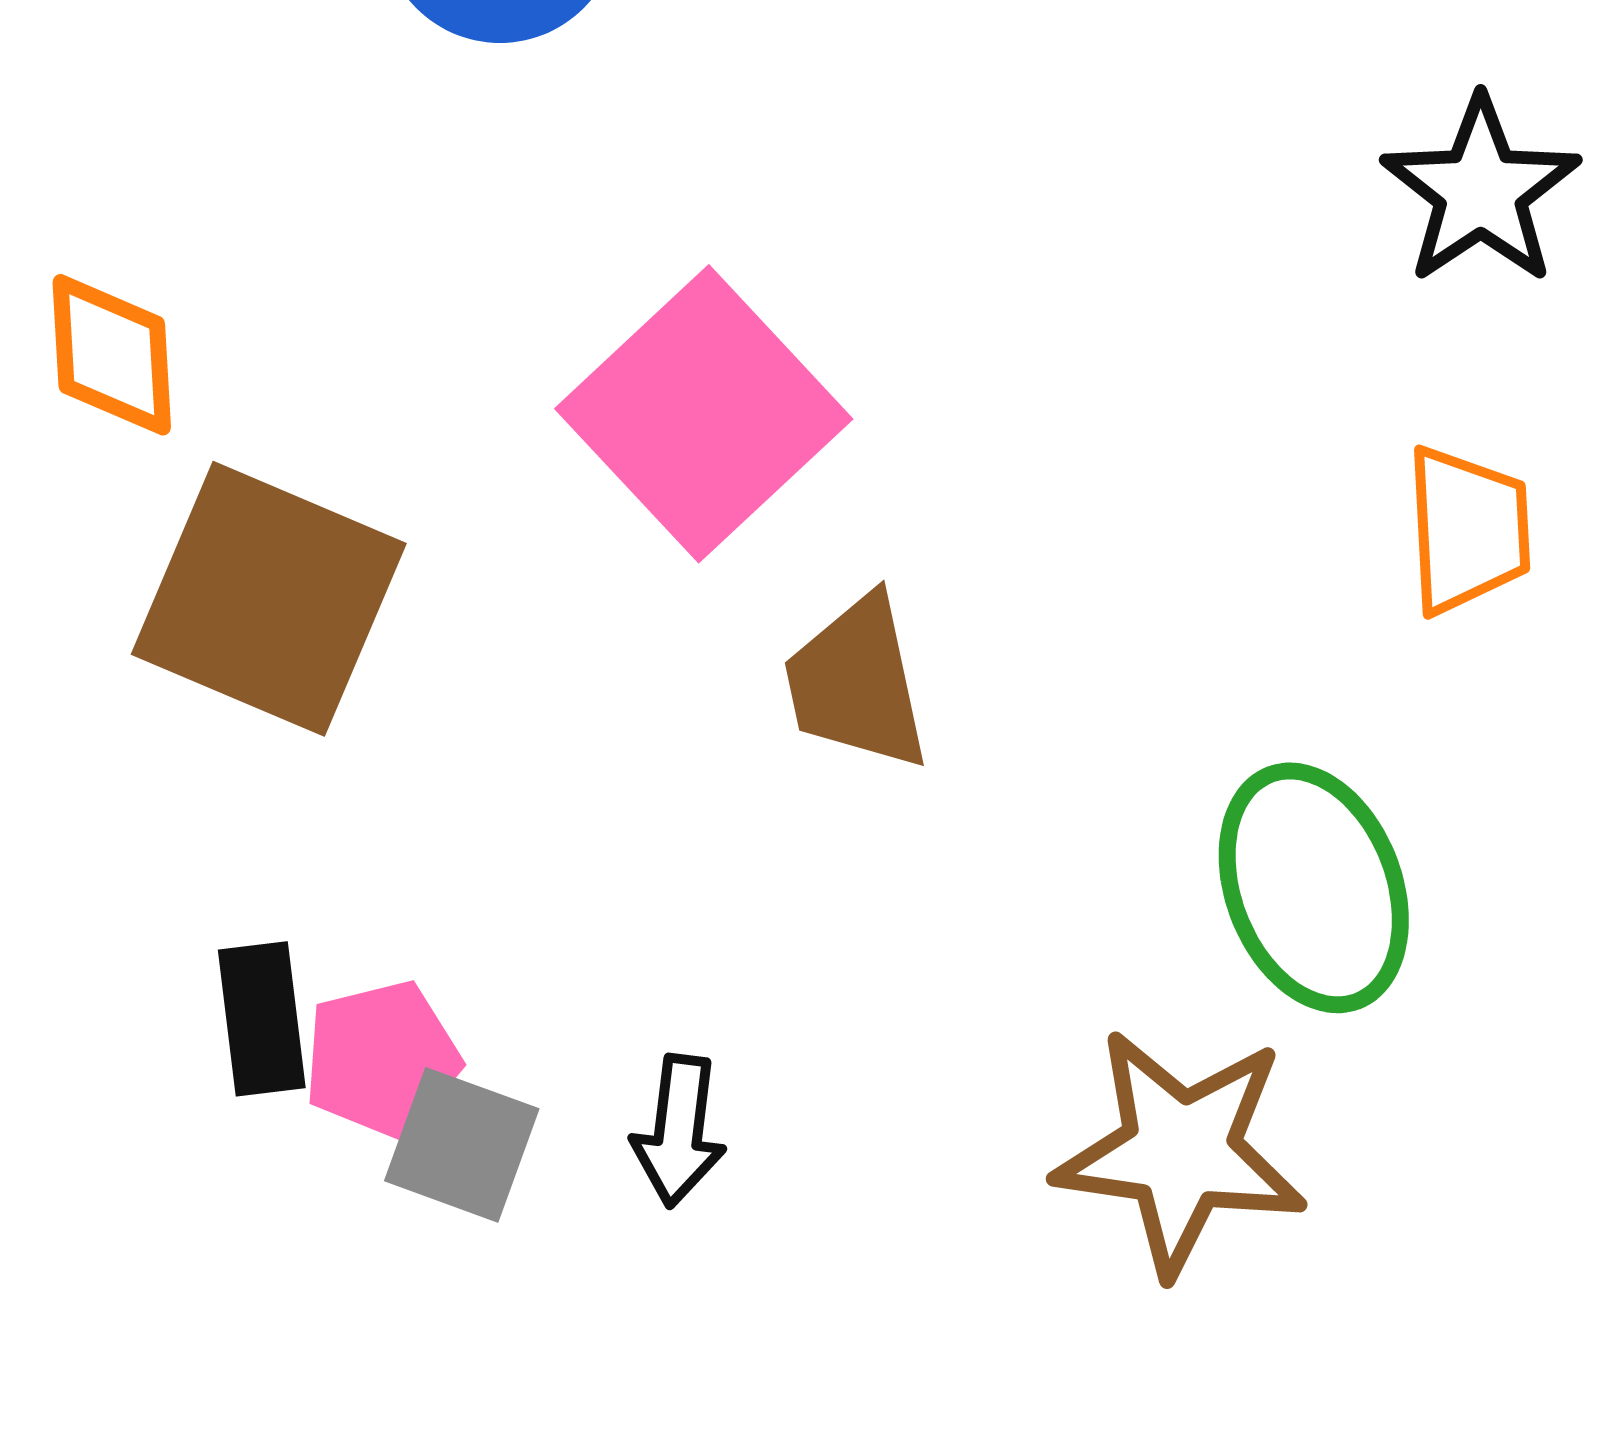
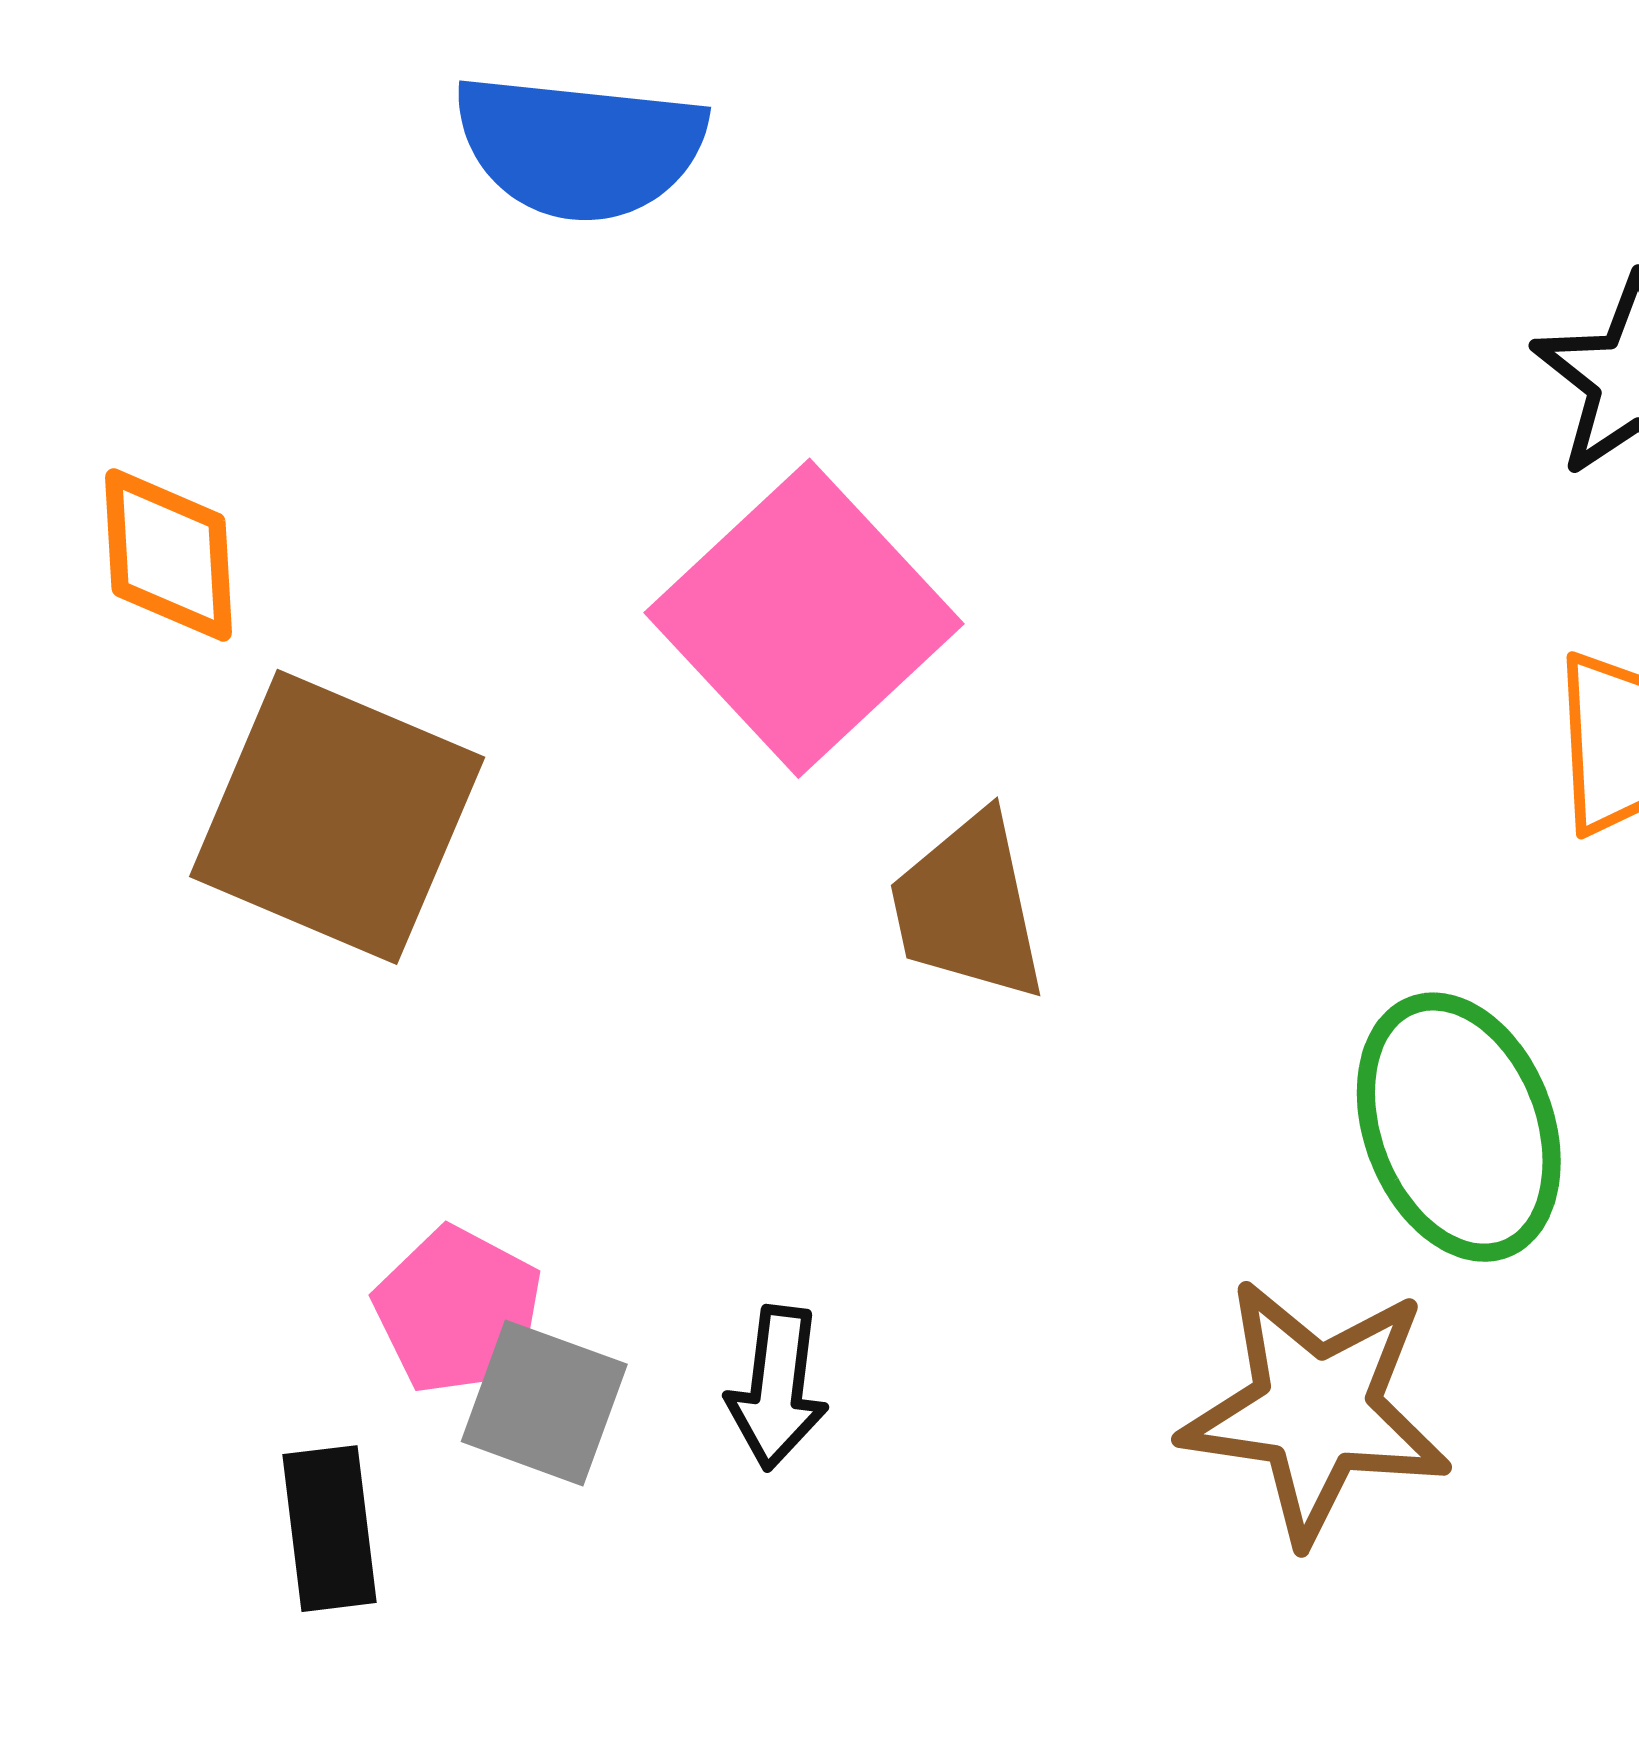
black rectangle: (262, 1019) -> (330, 1529), moved
pink pentagon: (382, 1059) -> (458, 1311), turned -30

